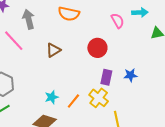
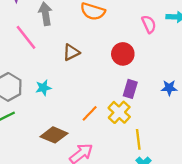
blue star: (130, 75) -> (169, 88), moved
cyan star: (52, 97) -> (43, 88), moved

